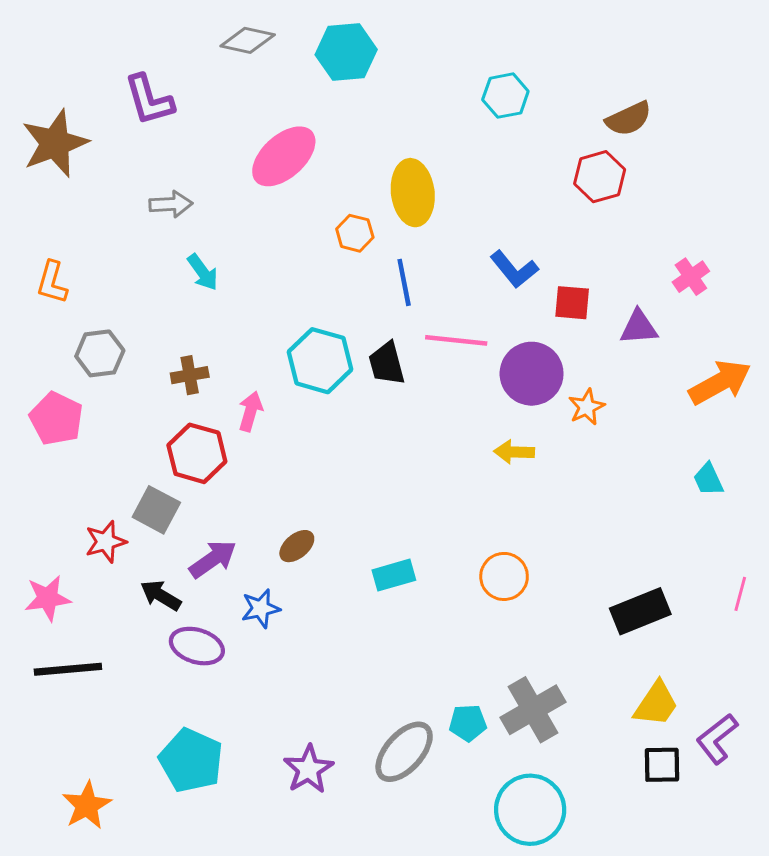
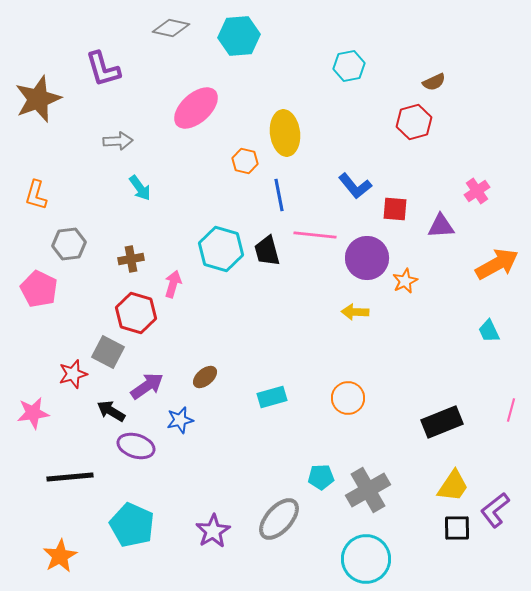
brown semicircle: (629, 119) -> (434, 82), size x0.7
black line: (68, 669) -> (70, 477), moved
cyan pentagon: (468, 723) -> (321, 477), moved

